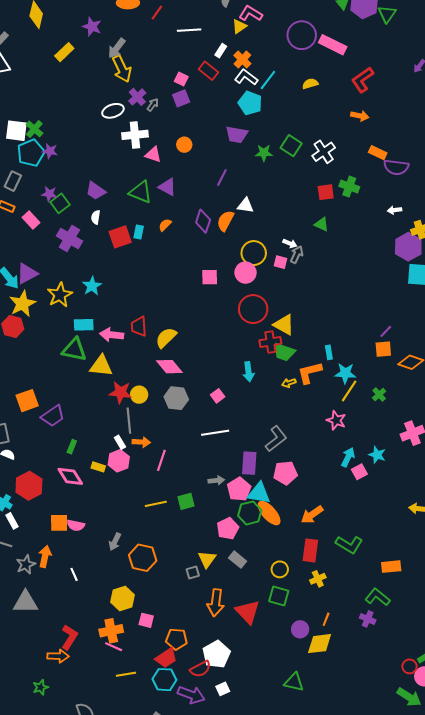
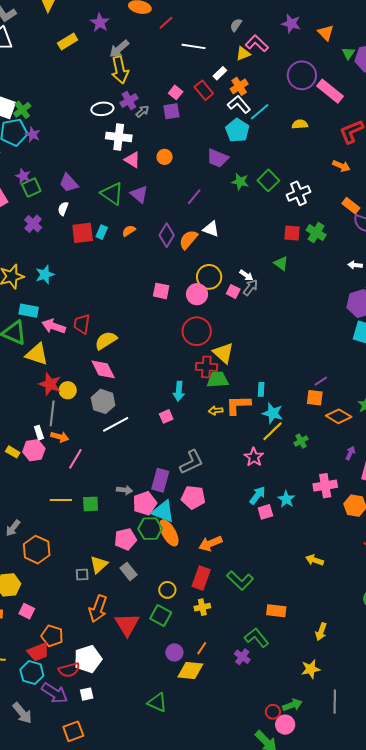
purple cross: (69, 239) -> (33, 224), size x0.7
green trapezoid: (284, 352) -> (218, 380), turned 145
pink square: (218, 396) -> (166, 416), moved
white line: (215, 433) -> (116, 424), moved, turned -32

